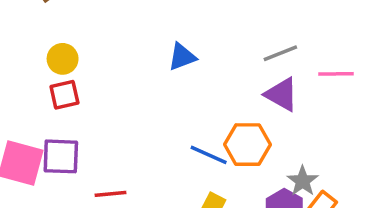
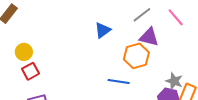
blue triangle: (182, 57) -> (103, 30), moved
pink line: (336, 74) -> (176, 17), turned 66
orange hexagon: (247, 145) -> (136, 56), moved

